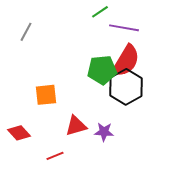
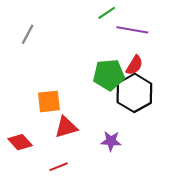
red semicircle: (126, 61) -> (134, 65), size x0.6
red triangle: (76, 126) -> (66, 127), moved

